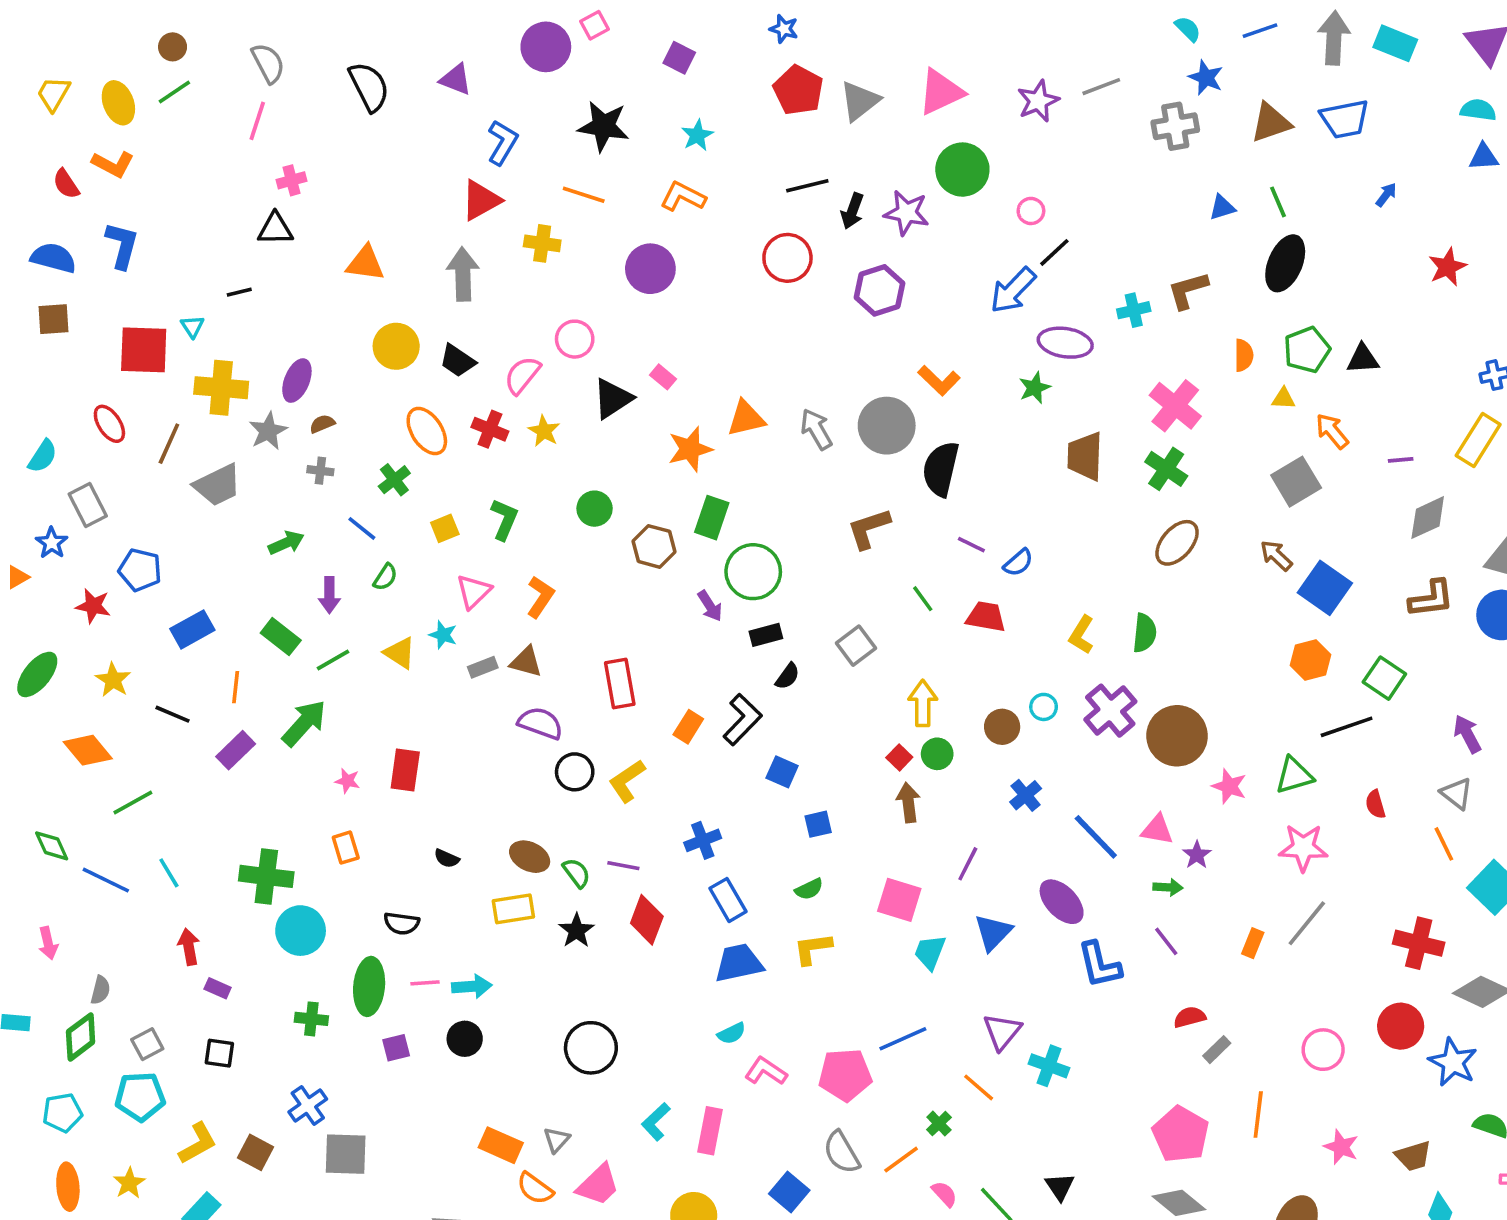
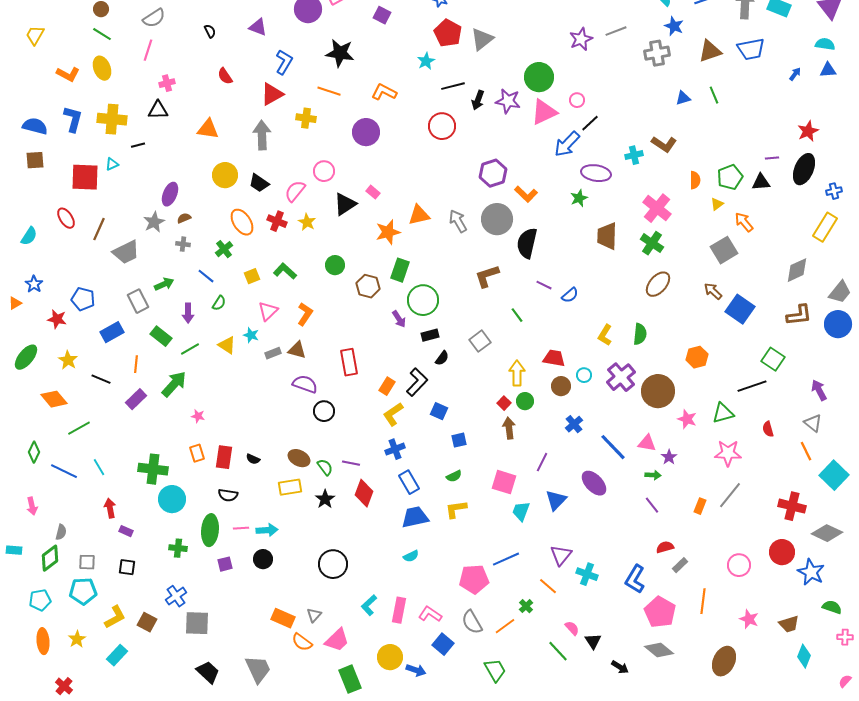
gray semicircle: (268, 63) -> (154, 18), turned 85
black semicircle: (369, 87) -> (210, 31), size x0.5
green line: (174, 92) -> (102, 34), turned 66
pink triangle: (941, 92) -> (544, 112), moved
yellow ellipse: (118, 103) -> (102, 68), moved
cyan star: (697, 135) -> (426, 61), moved
red semicircle: (66, 184) -> (225, 76), moved
blue arrow: (1386, 195) -> (795, 74), moved
black ellipse: (1285, 263) -> (804, 169), moved
purple hexagon: (879, 290) -> (493, 173), moved
brown L-shape: (1188, 290) -> (664, 144), turned -130
cyan triangle: (192, 326) -> (112, 164), turned 40
yellow cross: (221, 388) -> (112, 119), moved
yellow triangle: (1283, 399) -> (717, 204), turned -40
purple line: (1401, 460) -> (772, 158), moved
gray rectangle: (88, 505) -> (138, 301), moved
green L-shape: (504, 519) -> (285, 271), turned -70
red trapezoid: (986, 617) -> (554, 358), moved
orange hexagon: (1310, 660) -> (697, 357), moved
red rectangle: (405, 770) -> (224, 457), moved
yellow L-shape: (627, 781) -> (393, 414), moved
green diamond: (52, 846) -> (34, 452), turned 50
blue L-shape: (1099, 965) -> (635, 579), moved, turned 44
gray square: (147, 1044) -> (87, 562), turned 30
pink L-shape: (766, 1071) -> (430, 614), moved
pink semicircle: (944, 1194) -> (572, 628), moved

